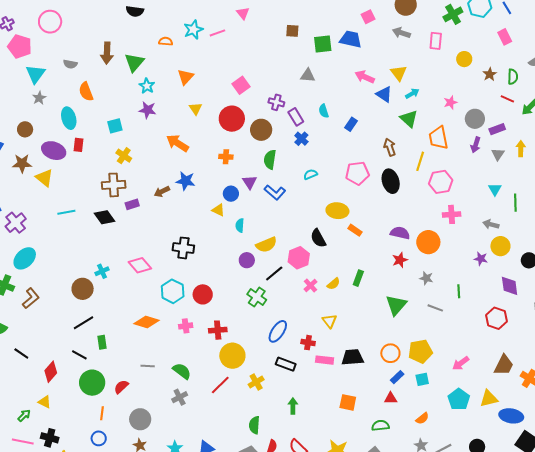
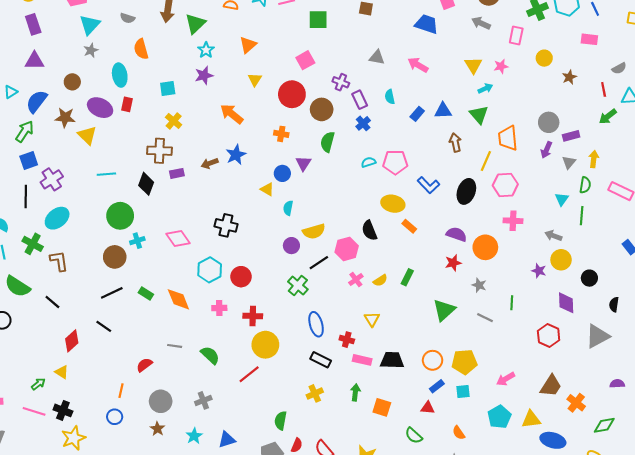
pink rectangle: (505, 37) -> (589, 39), turned -63
green square: (323, 44) -> (318, 20), moved
pink arrow: (365, 77) -> (418, 65), moved
green semicircle: (513, 77) -> (585, 185), moved
blue triangle: (384, 94) -> (443, 111), moved, turned -42
red line: (507, 99) -> (604, 89), moved, turned 48
pink star: (450, 102) -> (501, 66), moved
purple star: (148, 110) -> (204, 75), turned -30
pink pentagon: (357, 173) -> (395, 162), moved
blue star: (186, 181) -> (236, 155), turned 30
black ellipse: (391, 181) -> (466, 191), moved, turned 30
blue L-shape: (275, 192) -> (428, 185), moved
black diamond: (105, 217) -> (146, 184), turned 50
brown L-shape: (31, 298) -> (59, 261), turned -65
orange diamond: (146, 322) -> (178, 299), turned 45
blue ellipse: (278, 331) -> (316, 324), turned -55
green rectangle: (102, 342) -> (146, 294), moved, turned -56
black line: (21, 354) -> (52, 302), moved
yellow cross: (256, 382) -> (315, 393), moved
green circle: (92, 383) -> (120, 216), moved
gray cross: (180, 397) -> (203, 400), moved
green arrow: (293, 406) -> (355, 392), moved
orange semicircle: (422, 418) -> (459, 433), turned 88
green semicircle: (380, 426) -> (414, 436), turned -138

